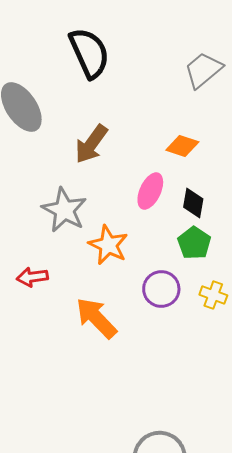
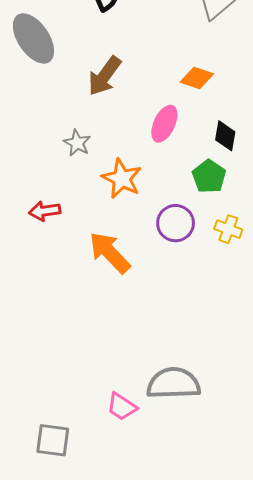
black diamond: (193, 203) -> (225, 136), moved
gray star: (64, 210) -> (77, 143), size x0.6

